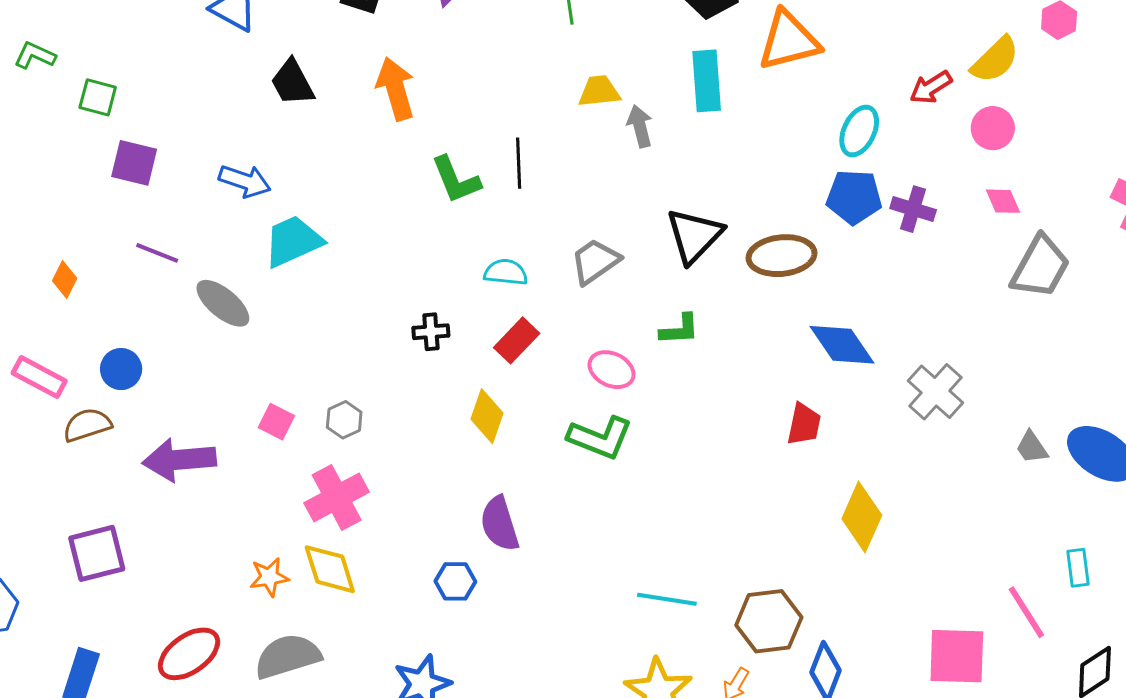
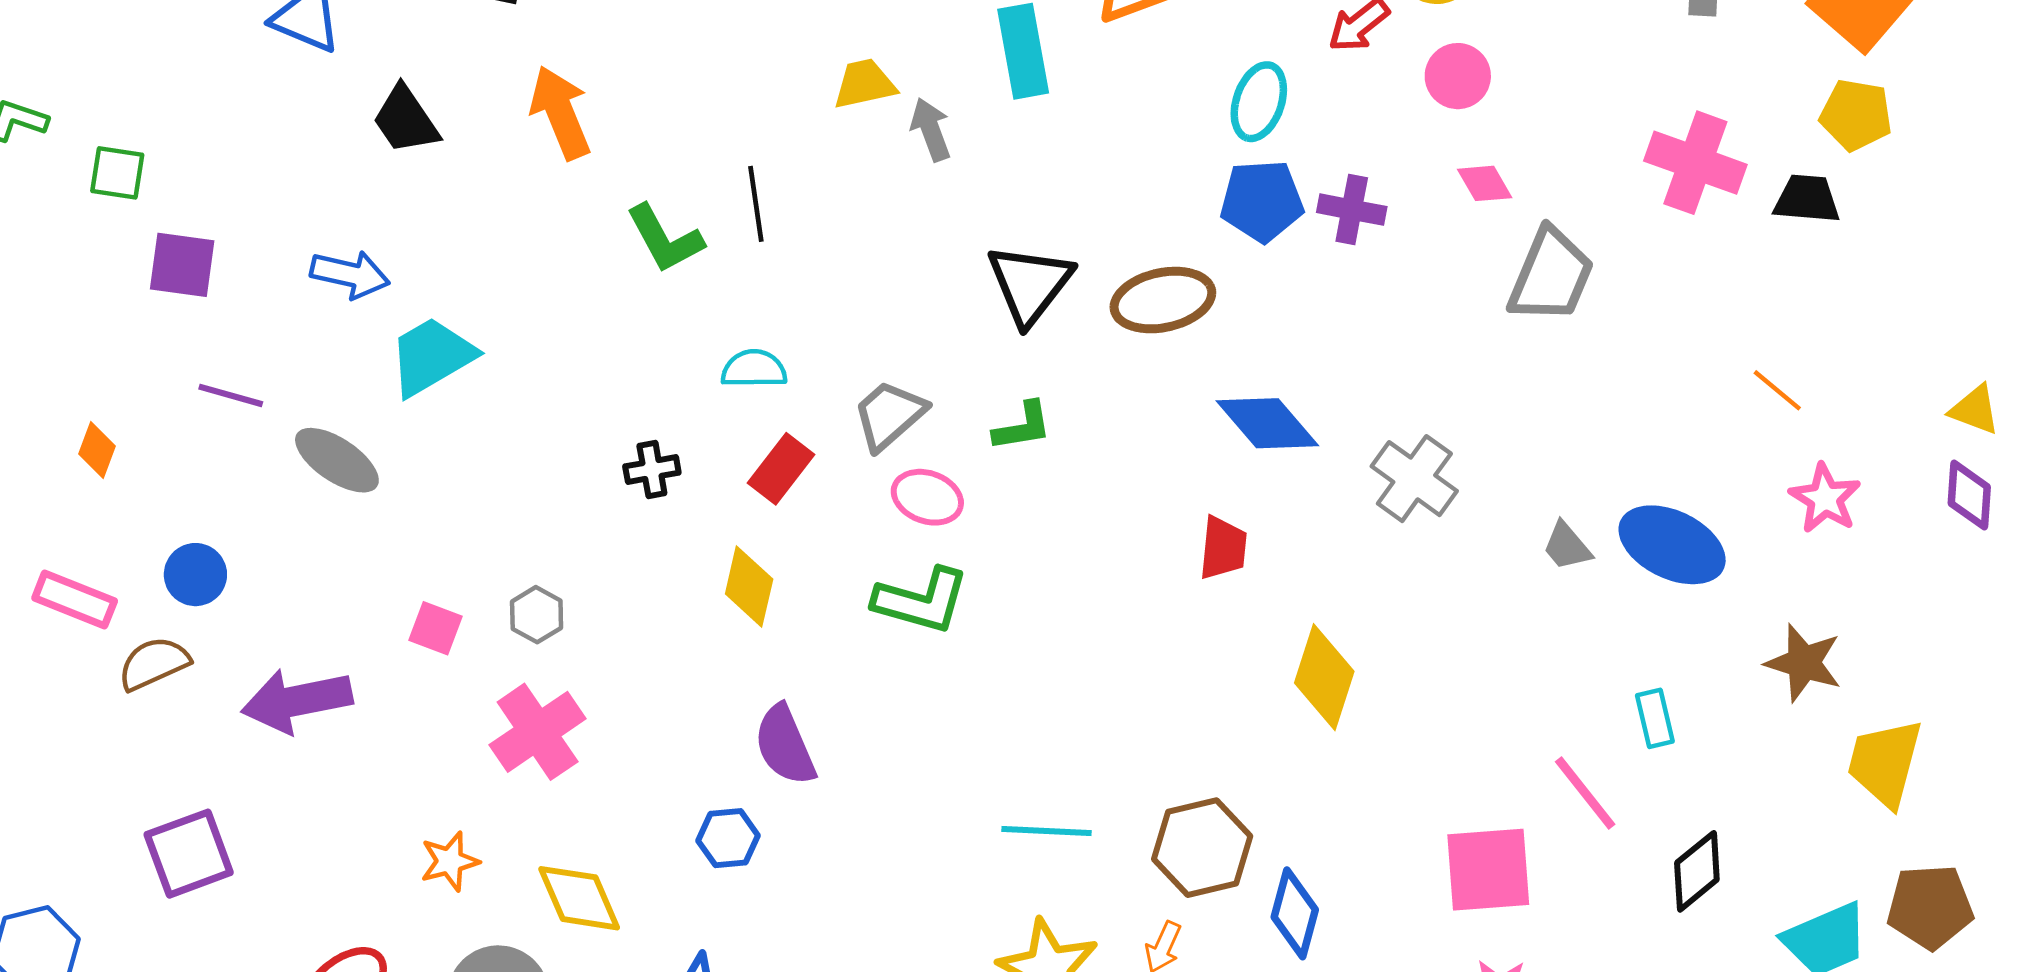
gray trapezoid: (595, 261) -> (889, 415), moved
yellow diamond: (330, 569) -> (579, 898), moved

